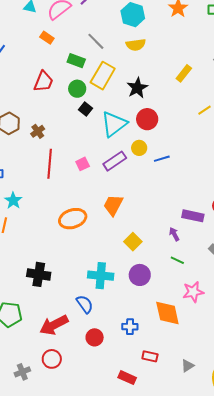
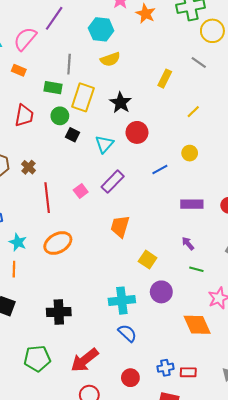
gray line: (96, 41) -> (69, 64), turned 60
cyan triangle: (114, 124) -> (104, 144), size x0.7
yellow circle: (139, 148) -> (190, 153), moved
purple rectangle: (193, 216) -> (192, 204), moved
orange ellipse: (73, 219) -> (58, 243), moved
blue semicircle: (85, 304) -> (127, 333), moved
blue cross: (130, 327) -> (165, 368), moved
red circle: (95, 337) -> (130, 378), moved

